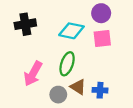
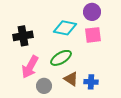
black cross: (25, 24) -> (23, 36), moved
green ellipse: (67, 64) -> (61, 58), turned 40
gray circle: (58, 95) -> (44, 86), moved

